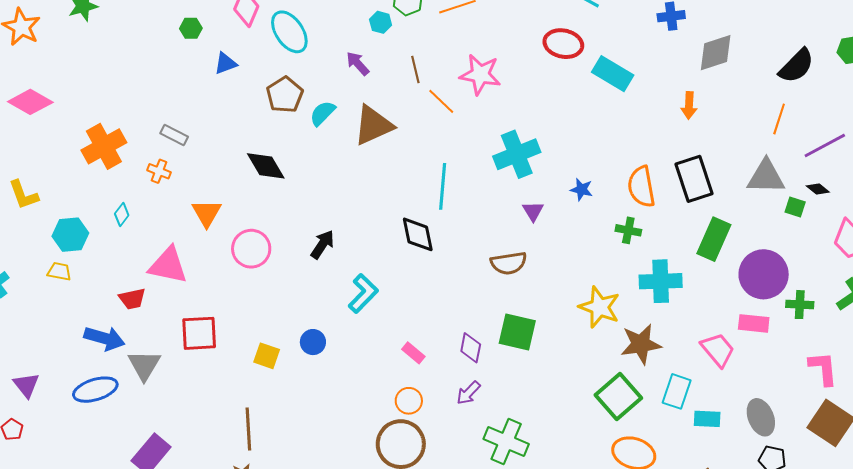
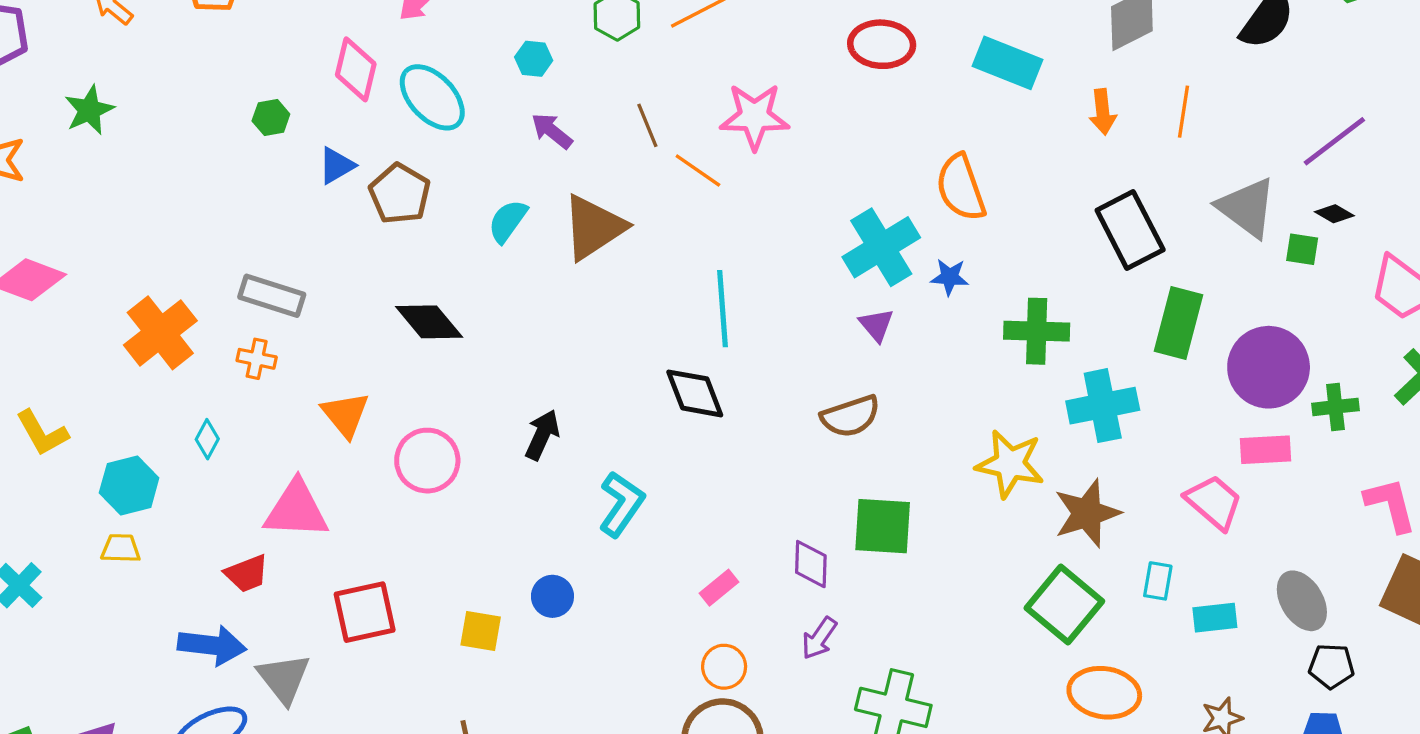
cyan hexagon: (381, 22) -> (534, 59), moved
cyan rectangle: (613, 74) -> (1007, 63), moved
brown pentagon: (285, 95) -> (400, 194), moved
orange line: (779, 119) -> (1184, 112), moved
gray rectangle: (174, 135) -> (272, 296), size x1.4
cyan cross: (517, 154) -> (881, 247), moved
gray triangle: (766, 177) -> (1247, 208), turned 45
orange semicircle: (641, 187) -> (961, 188), moved
green cross: (628, 230) -> (1037, 331), size x1.5
pink rectangle: (413, 353) -> (719, 588), turned -70
cyan rectangle: (677, 391) -> (1158, 581), size x0.7

